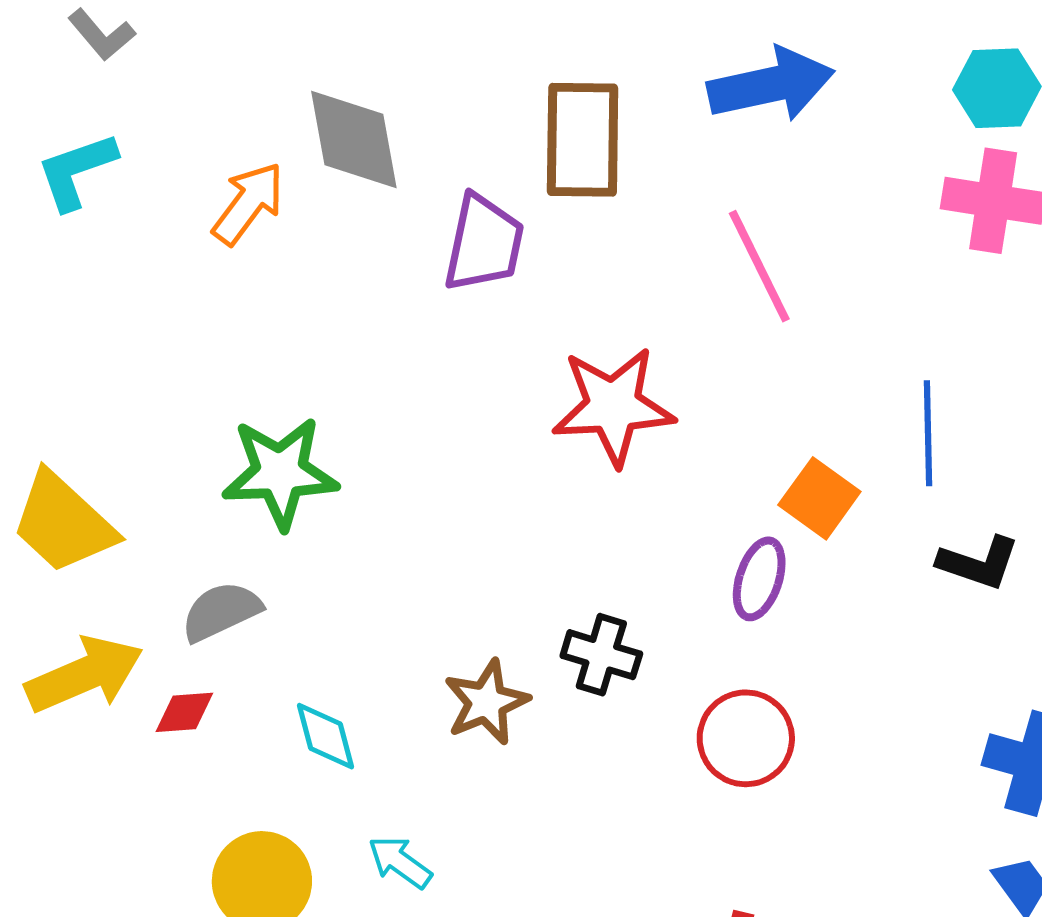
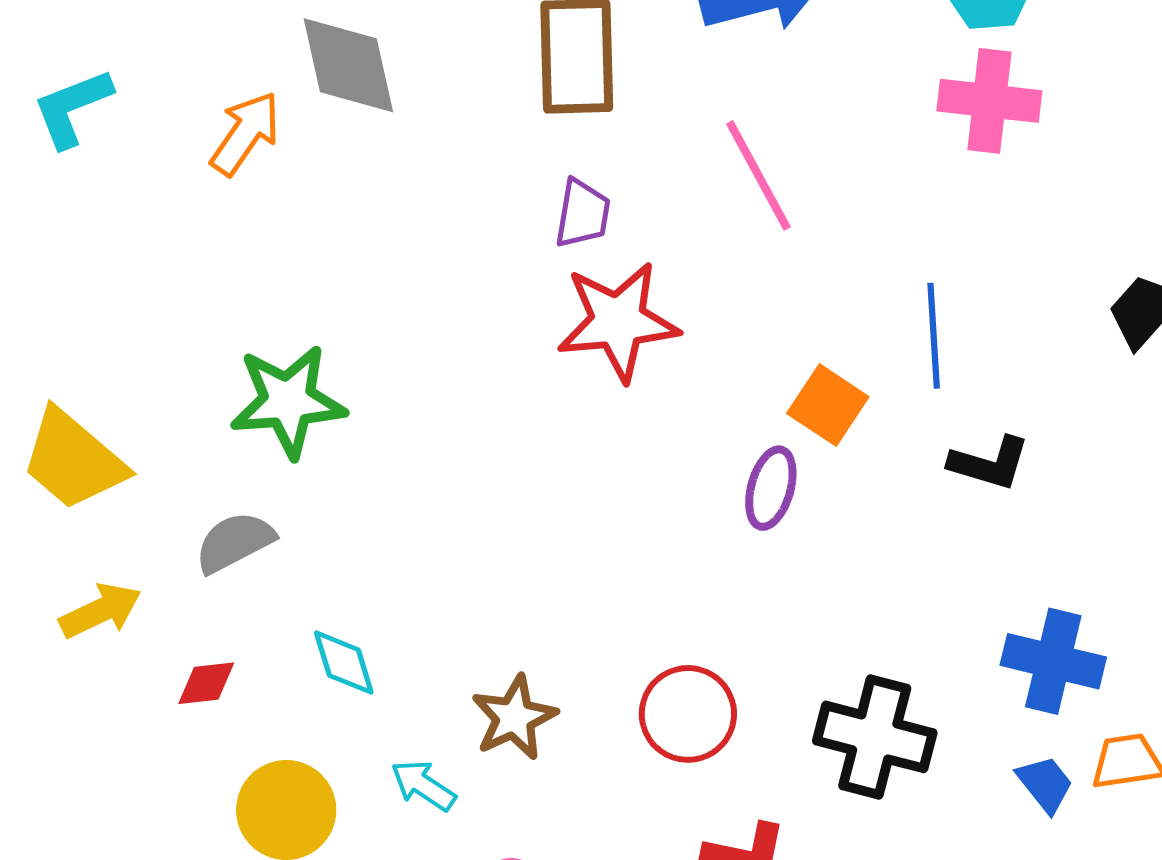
purple trapezoid: (484, 243) -> (583, 214), moved, size x0.7
black cross: (601, 655) -> (875, 737), moved, size x1.5
yellow arrow: (84, 675) -> (100, 611), size x0.7
brown star: (486, 702) -> (514, 718), moved
red diamond: (184, 712) -> (206, 683), moved
red circle: (746, 738) -> (688, 714), moved

